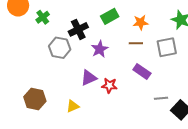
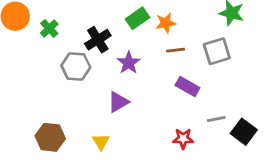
orange star: (141, 22) -> (166, 23), moved
red star: (109, 85) -> (183, 139), moved
yellow triangle: (73, 106) -> (101, 142), turned -32

